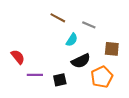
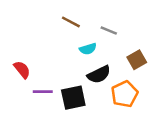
cyan semicircle: (72, 40) -> (88, 49), turned 40
brown square: (112, 49) -> (137, 60), turned -35
black square: (60, 80) -> (73, 98), size x1.5

